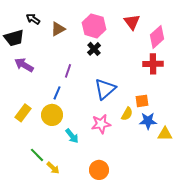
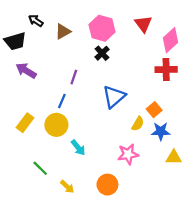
orange square: (142, 101) -> (154, 110), turned -32
pink star: (101, 124) -> (128, 154), moved
yellow triangle: (165, 134) -> (174, 157), moved
yellow arrow: (53, 168) -> (67, 187), moved

